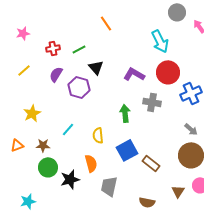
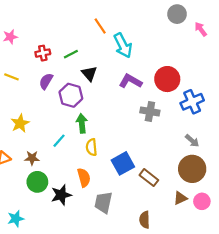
cyan arrow: (160, 41) -> (123, 45), moved
yellow line: (24, 70) -> (11, 77), turned 64
green arrow: (125, 113) -> (82, 123), moved
brown triangle: (178, 191) -> (180, 198), moved, turned 32
brown semicircle: (147, 202) -> (145, 220), turned 77

